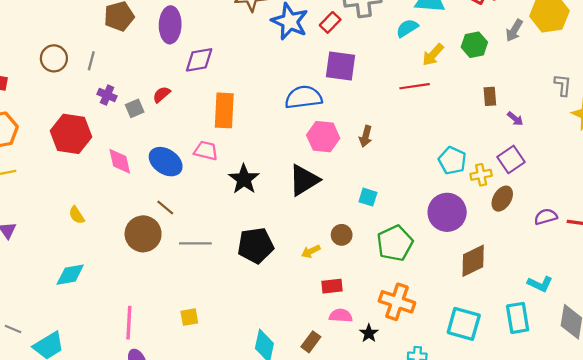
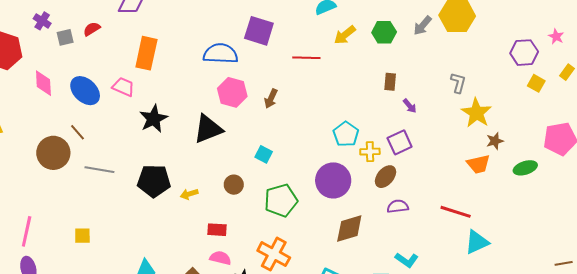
red line: (415, 86) -> (306, 58), moved
purple semicircle: (546, 217) -> (398, 206), moved
yellow arrow: (311, 251) -> (189, 194), moved

